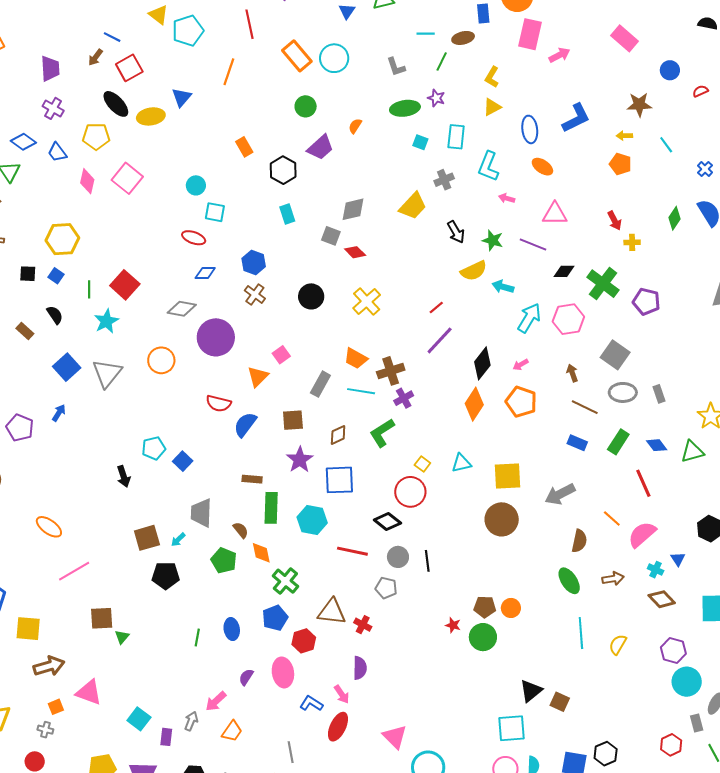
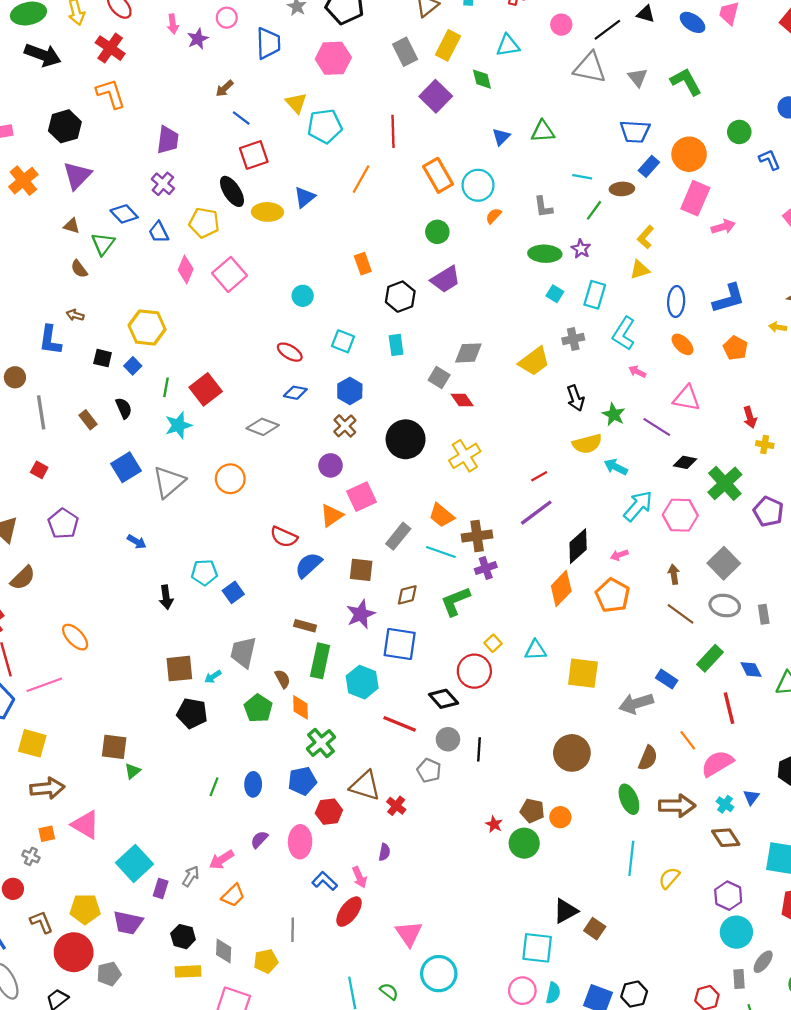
blue rectangle: (483, 13) -> (649, 166), turned 36
brown arrow: (95, 57) -> (224, 88), moved
orange semicircle: (355, 126) -> (494, 216), moved
orange pentagon: (620, 164) -> (735, 348), moved
cyan square: (215, 212) -> (343, 341), moved
black circle: (311, 296) -> (406, 439), size x1.4
purple circle: (216, 337) -> (331, 465), moved, size x0.6
pink square: (281, 355) -> (362, 497), size x1.5
blue arrow: (59, 413) -> (137, 542), moved, turned 78
blue rectangle: (577, 443) -> (667, 679), moved
brown circle: (502, 519) -> (572, 753), moved
pink line: (74, 571) -> (44, 685), moved
brown arrow: (613, 579) -> (677, 806), size x1.5
purple semicircle: (360, 668) -> (384, 852), size x0.7
cyan square: (139, 719) -> (134, 863), size x1.4

